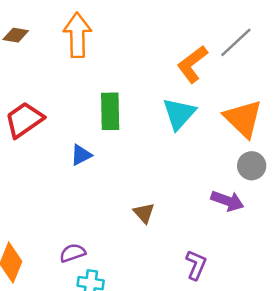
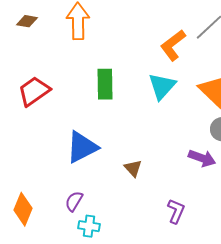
blue triangle: (81, 155) -> (82, 147), moved, size x1.8
purple semicircle: (73, 253) -> (74, 201), turned -40

